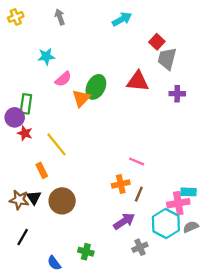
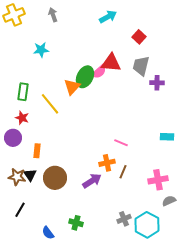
yellow cross: (16, 17) -> (14, 15), size x1.5
gray trapezoid: (167, 59) -> (141, 66), moved
pink semicircle: (63, 79) -> (99, 72), moved
red triangle: (138, 81) -> (111, 63), moved
purple circle: (15, 117) -> (13, 138), moved
yellow line: (56, 144) -> (50, 104), moved
orange rectangle: (42, 170) -> (37, 151), turned 32
cyan rectangle: (188, 192) -> (167, 137), moved
purple arrow: (124, 221) -> (92, 181), moved
cyan hexagon: (166, 223) -> (147, 225), moved

